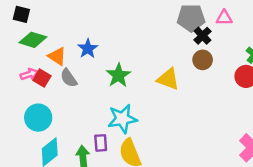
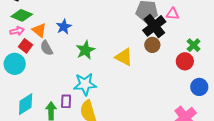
black cross: (203, 36) -> (154, 26), size x1.6
pink arrow: (29, 74) -> (17, 31), moved
cyan circle: (38, 118) -> (15, 64), moved

